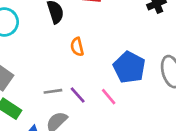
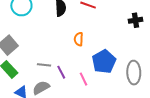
orange semicircle: (77, 47) -> (79, 39), moved

